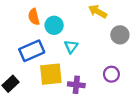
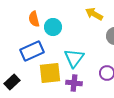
cyan triangle: (71, 47) -> (74, 58), moved, size x1.5

